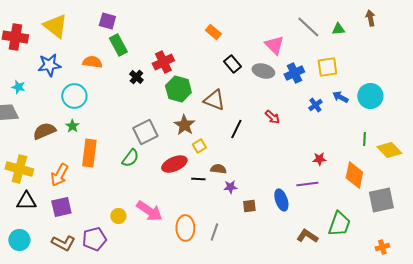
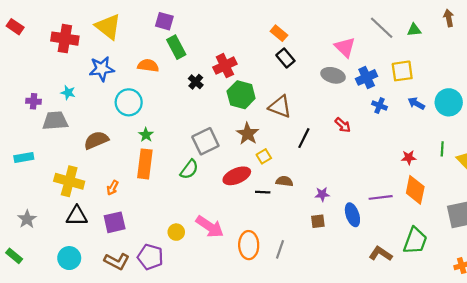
black rectangle: (232, 64) -> (285, 58), moved
blue cross: (315, 105) -> (380, 106), moved, turned -32
green star: (72, 126) -> (146, 135), moved
red star: (319, 159) -> (409, 157), moved
orange arrow: (59, 175) -> (112, 188), size x0.6
orange diamond: (354, 175) -> (415, 190), moved
purple star: (230, 187) -> (322, 194), moved
purple pentagon: (94, 239) -> (150, 257), turned 30

